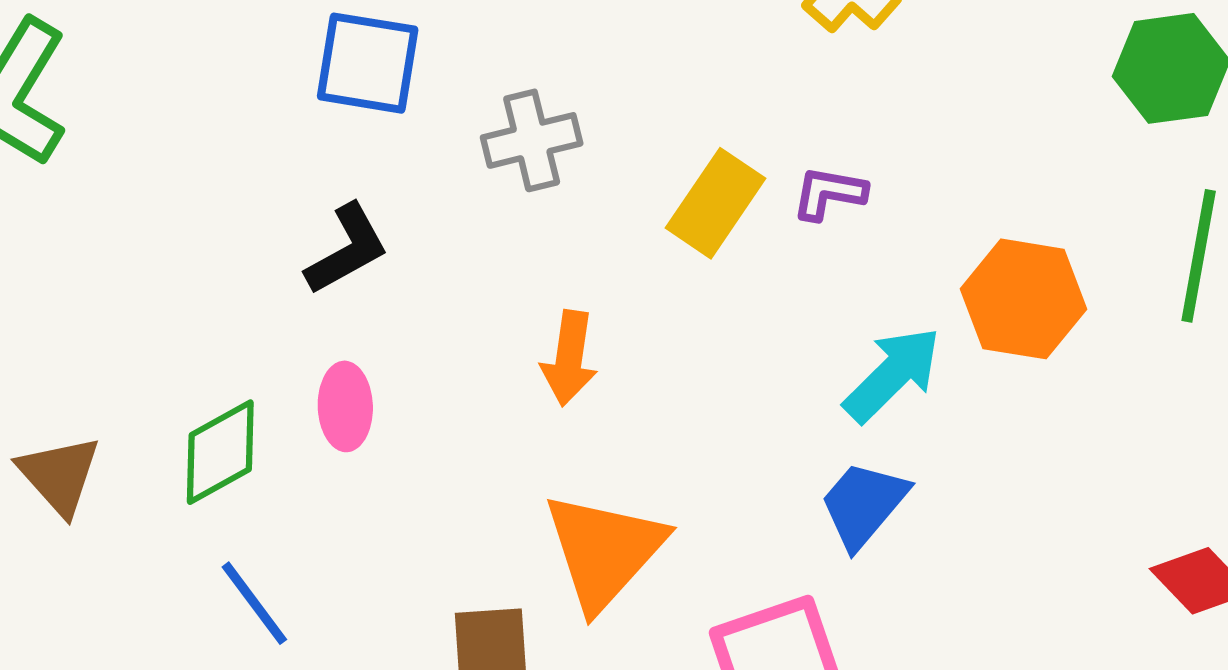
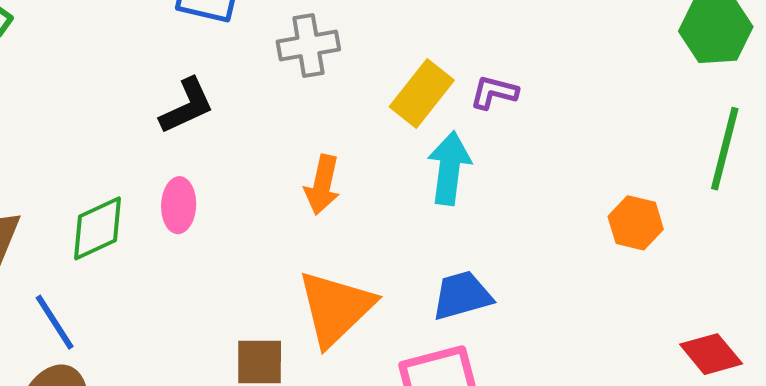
orange hexagon: (1024, 299) -> (636, 223), moved, size x0.7
cyan arrow: (892, 374) -> (449, 168), moved, turned -42
blue trapezoid: (864, 504) -> (462, 295), moved, turned 30
blue line: (254, 603) -> (55, 322), moved

